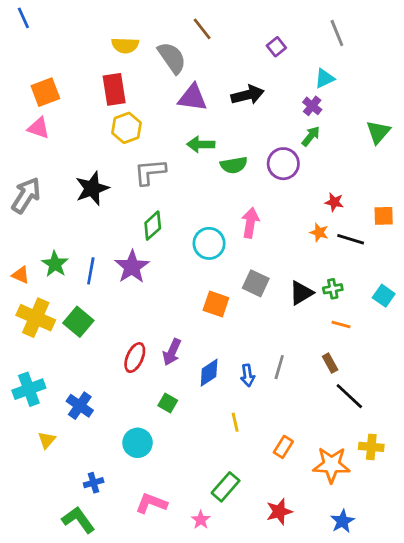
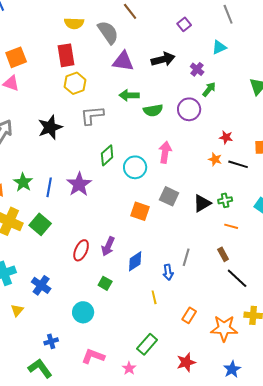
purple cross: (312, 106) -> (197, 69), moved
green diamond: (153, 226) -> (107, 155), moved
blue arrow: (248, 375) -> (168, 272), moved

